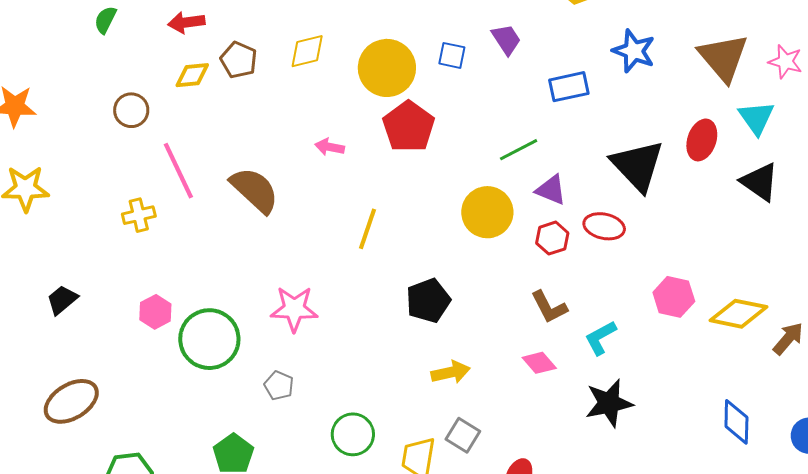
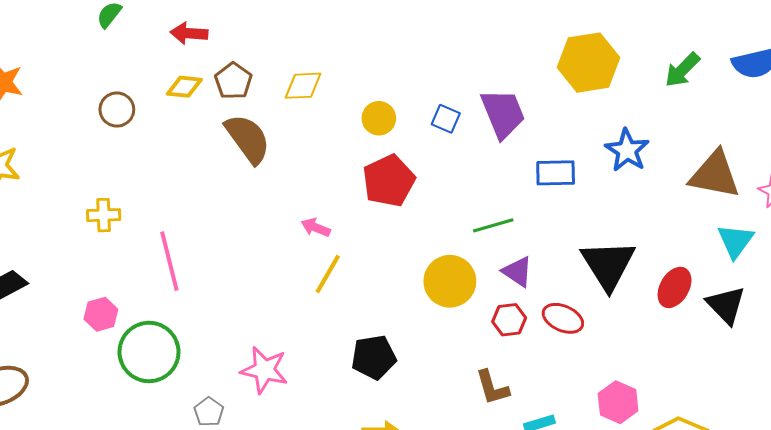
purple trapezoid: (506, 39) -> (503, 114), size x1.6
brown triangle: (723, 58) -> (715, 175), turned -50
yellow circle: (387, 68) -> (379, 118), size x0.6
red ellipse: (702, 140) -> (675, 287), moved
pink arrow: (330, 147) -> (316, 227), moved
pink line: (178, 171) -> (169, 261), moved
brown semicircle: (255, 190) -> (248, 139), moved
pink star: (294, 309) -> (264, 370), moved

